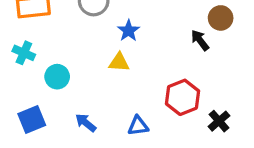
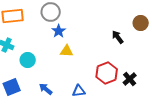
brown circle: (221, 18) -> (141, 23), moved
blue star: (129, 31) -> (59, 31), moved
black cross: (219, 121) -> (130, 79), moved

